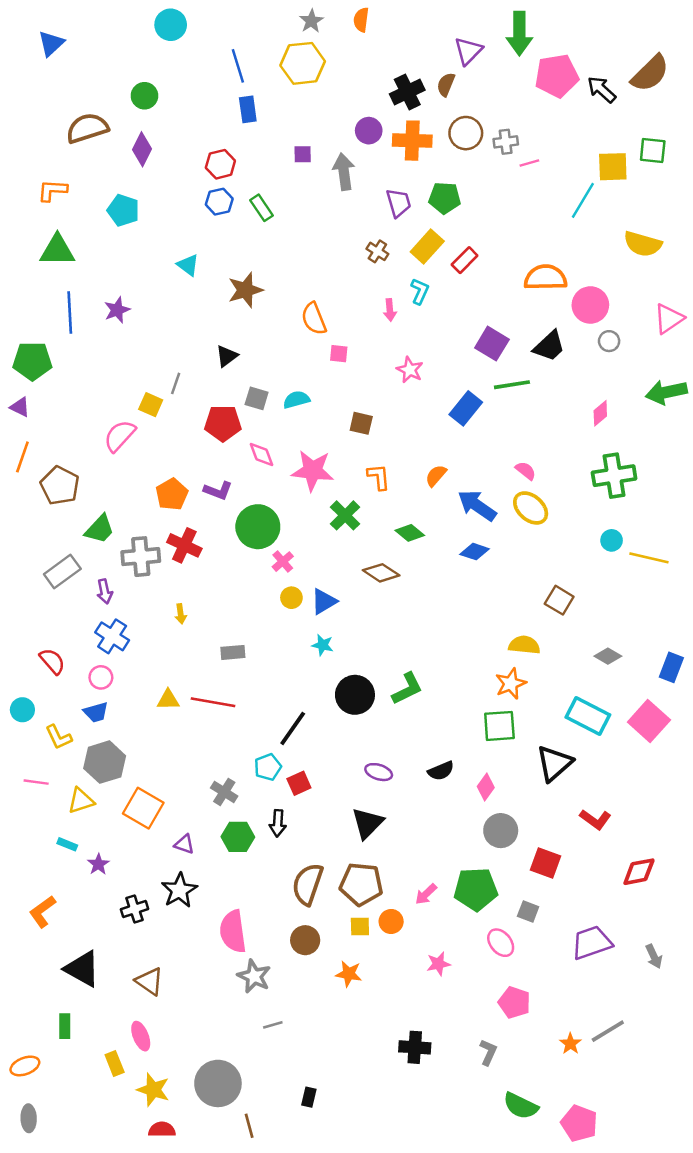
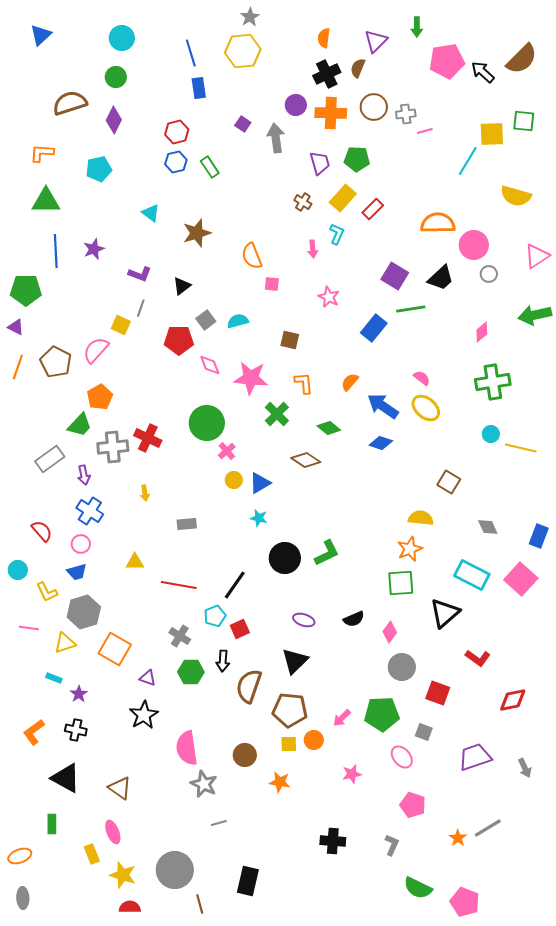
orange semicircle: (361, 20) -> (324, 38), moved
cyan circle: (171, 25) -> (122, 38), moved
green arrow: (519, 33) -> (417, 27), size x0.6
purple square: (303, 154) -> (243, 124), turned 35
cyan pentagon: (123, 210) -> (99, 169), turned -30
gray square: (257, 398) -> (206, 320), turned 36
brown pentagon: (60, 486) -> (56, 362), moved
purple L-shape: (218, 491) -> (140, 274), moved
orange pentagon: (172, 494) -> (100, 397), moved
gray diamond: (608, 656) -> (488, 527), turned 35
red line: (213, 702) -> (179, 585), moved
brown semicircle: (308, 884) -> (249, 686), moved
black cross: (135, 909) -> (76, 730), moved, turned 30
black rectangle: (309, 1097) -> (248, 881), size x1.8

